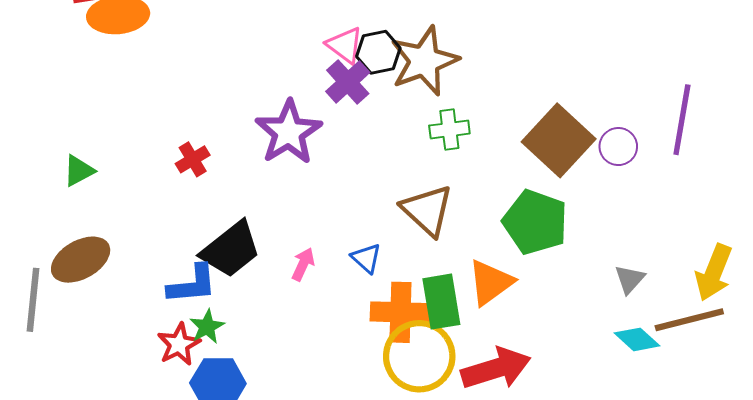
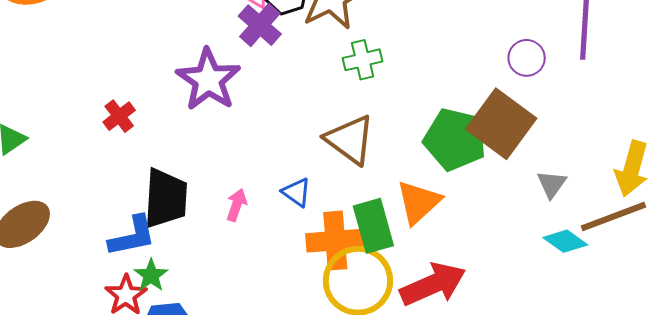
brown square: (559, 140) -> (501, 124), moved
black trapezoid: (231, 249) -> (166, 198), turned -42

